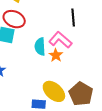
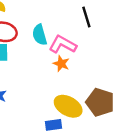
black line: (73, 18) -> (86, 17), moved
cyan semicircle: (40, 47) -> (40, 35), moved

